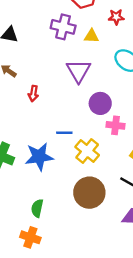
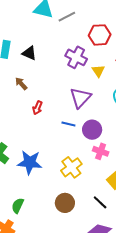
yellow triangle: (91, 36) -> (98, 71), turned 40
blue line: (64, 133) -> (68, 124), moved
brown circle: (89, 193) -> (65, 203), size x0.7

